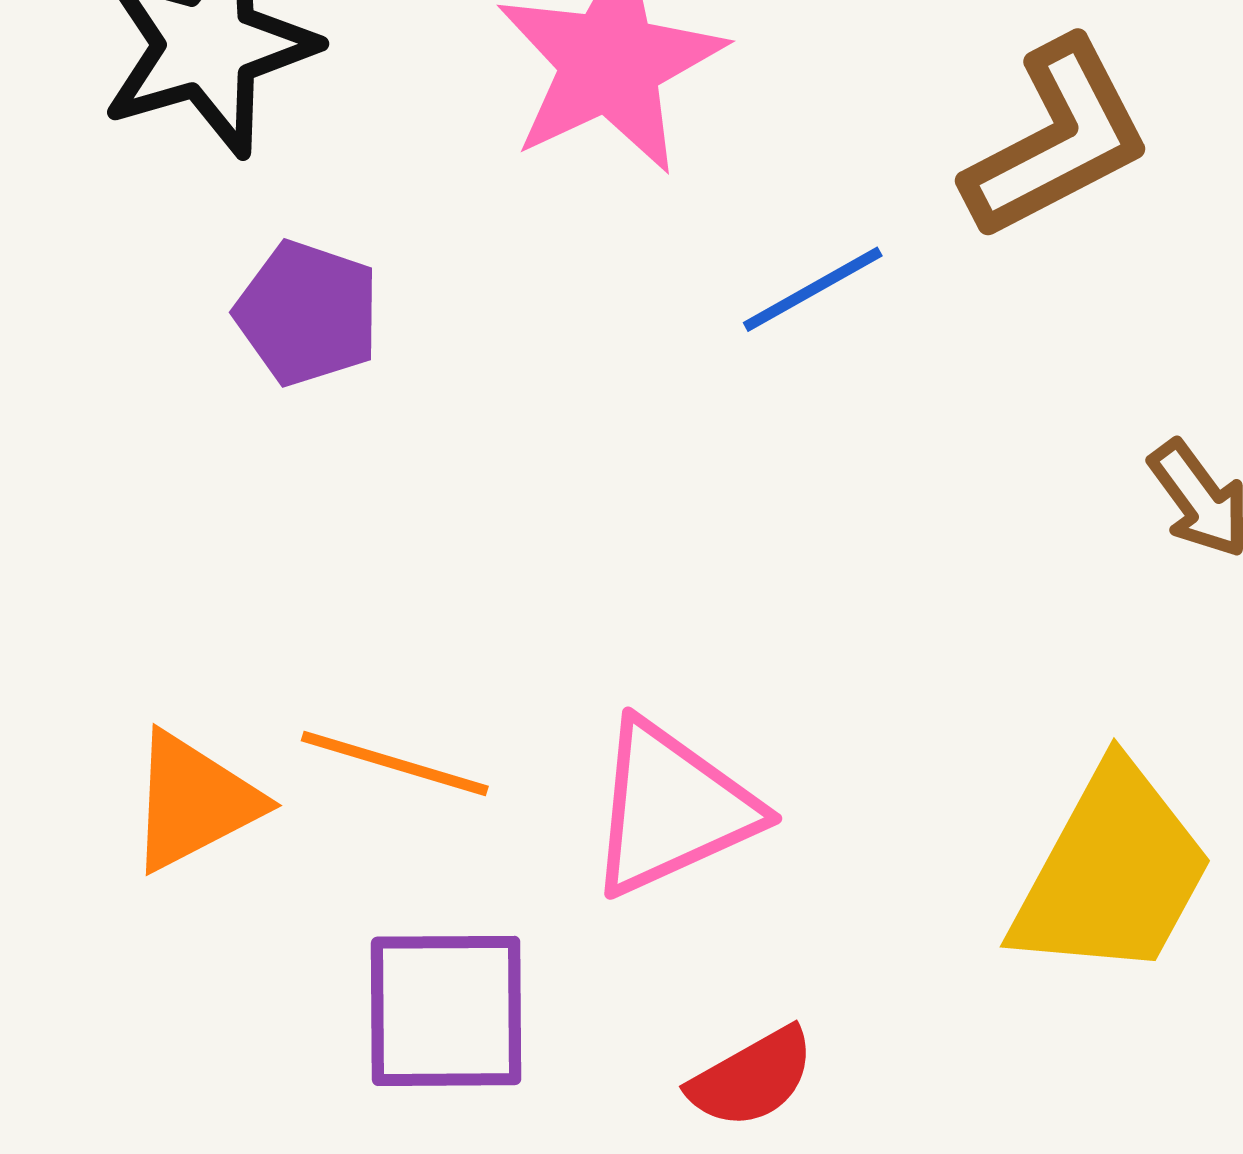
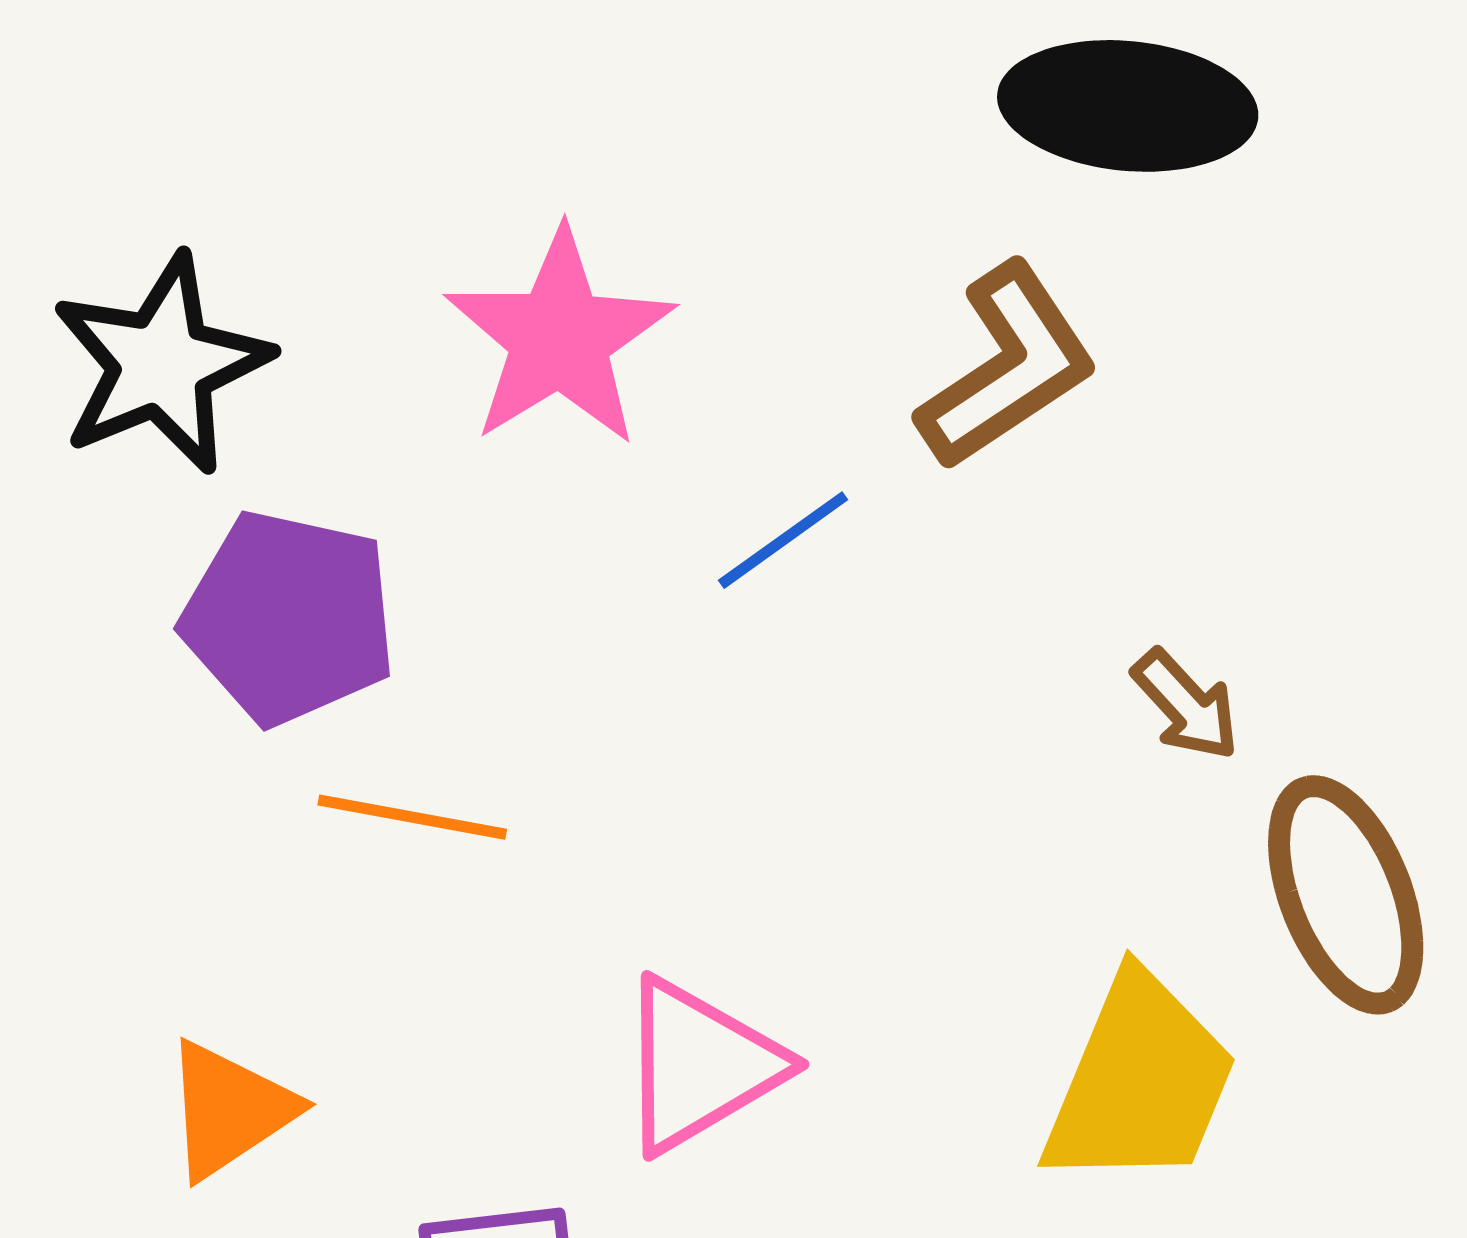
purple pentagon: (308, 313) -> (289, 618), size x1.5
orange line: (395, 763) -> (412, 817), moved

